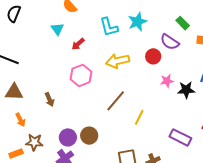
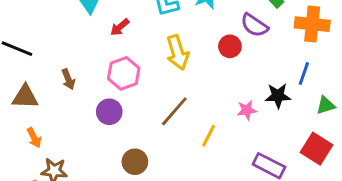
yellow arrow: (118, 61) -> (178, 53), turned -95
pink star: (167, 81) -> (247, 110), moved
brown arrow: (50, 99) -> (68, 79), moved
purple circle: (68, 137) -> (109, 112), moved

